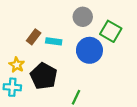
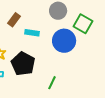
brown rectangle: (34, 37) -> (14, 20), moved

